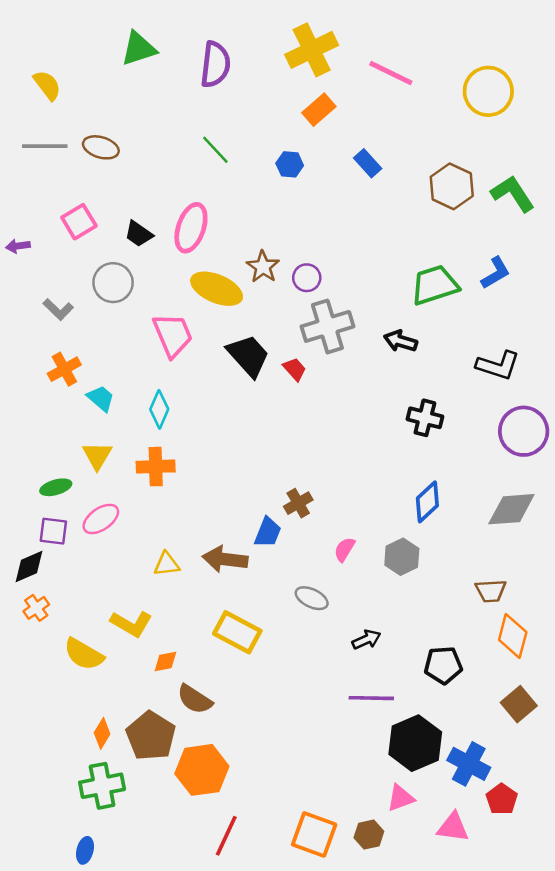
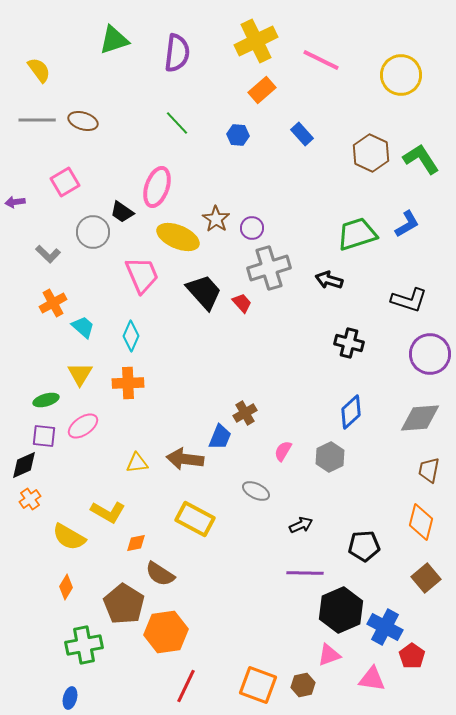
black trapezoid: (139, 234) -> (122, 212), moved
brown trapezoid: (491, 591) -> (429, 470), moved, turned 104
orange diamond: (102, 733) -> (66, 587), moved

